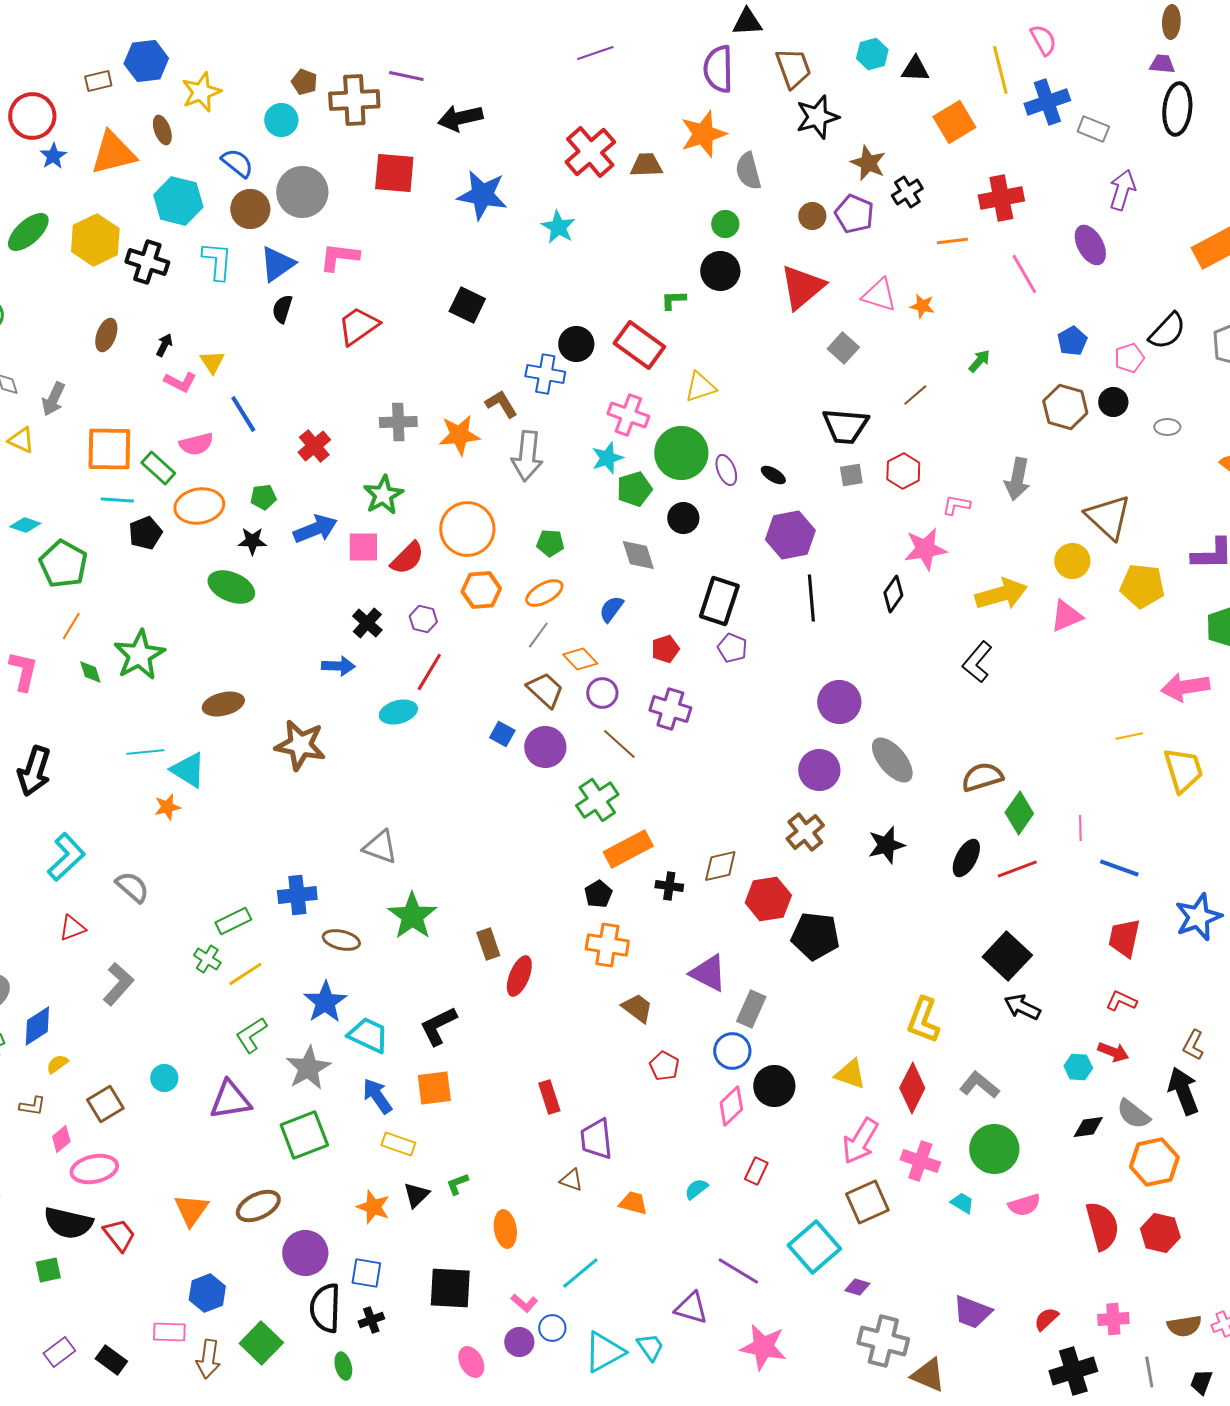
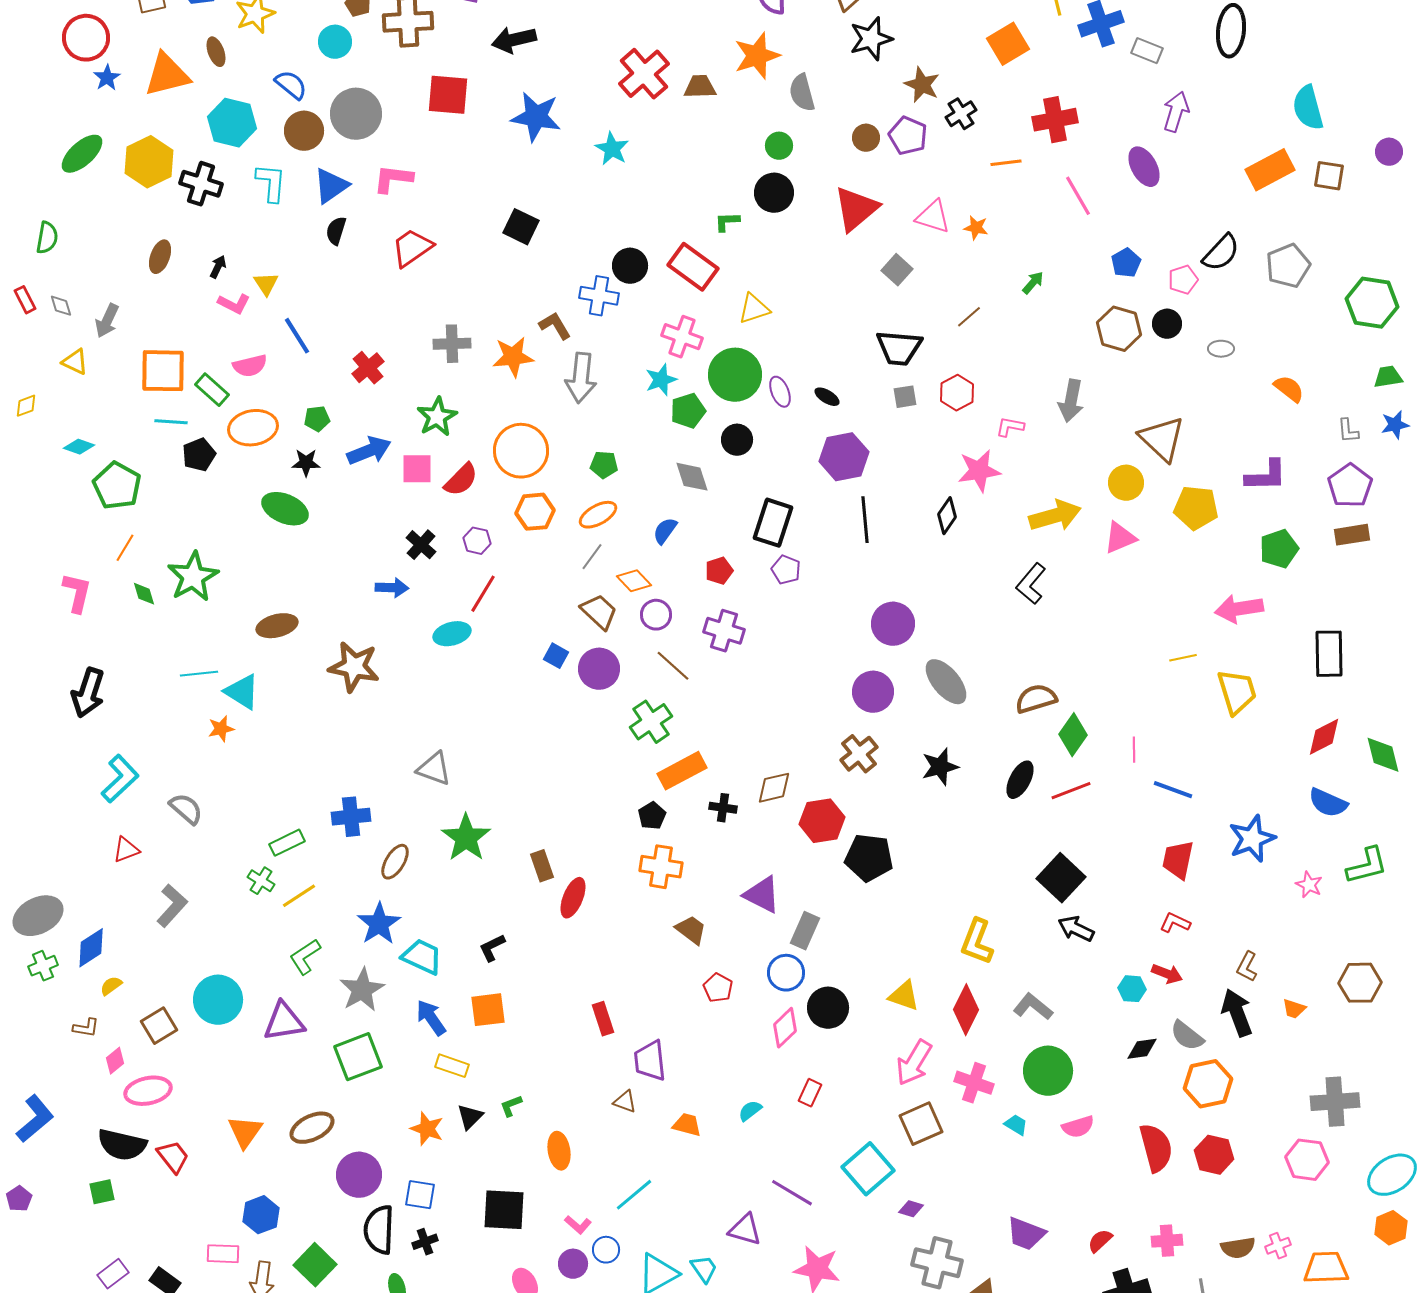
brown ellipse: (341, 940) -> (395, 862), turned -72
black L-shape: (438, 1026) -> (492, 948), size x0.7
cyan circle: (164, 1078) -> (218, 1000), size x1.8

